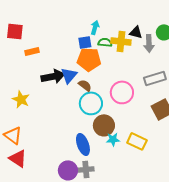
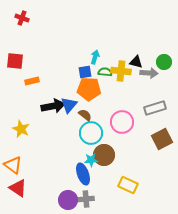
gray arrow: (149, 43) -> (149, 73), turned -84
cyan star: (113, 139) -> (91, 160), moved
yellow rectangle: (137, 141) -> (128, 185), moved

